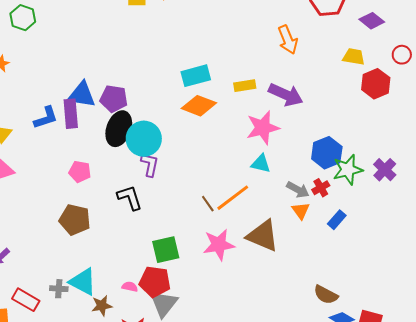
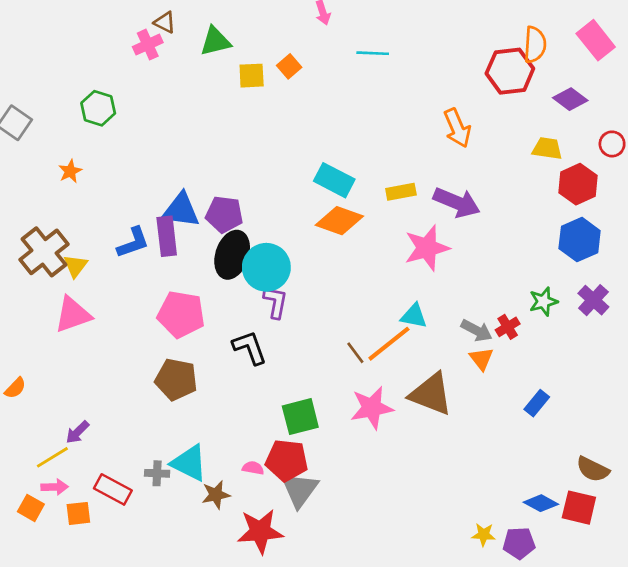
cyan rectangle: (196, 76) -> (334, 180), turned 44
blue hexagon: (327, 153) -> (580, 240), moved
cyan triangle: (261, 164) -> (414, 316), moved
green star: (348, 170) -> (543, 302), size x0.7
pink pentagon: (80, 172) -> (181, 314), size x1.6
blue rectangle: (337, 220) -> (537, 403), moved
brown semicircle: (326, 295) -> (593, 469), moved

